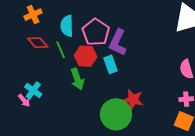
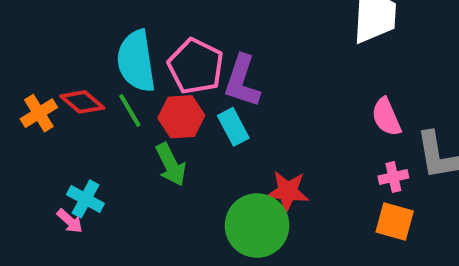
orange cross: (33, 15) -> (39, 113), moved
cyan semicircle: (67, 26) -> (136, 61), size x1.4

